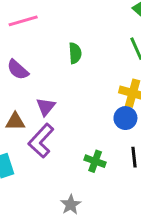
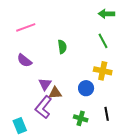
blue circle: (125, 118) -> (86, 88), moved
brown triangle: (15, 122) -> (55, 93), moved

